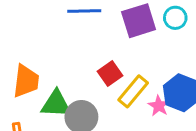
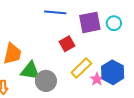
red square: (110, 73) -> (67, 44), moved

